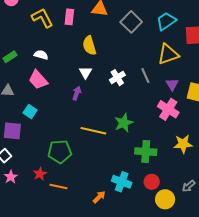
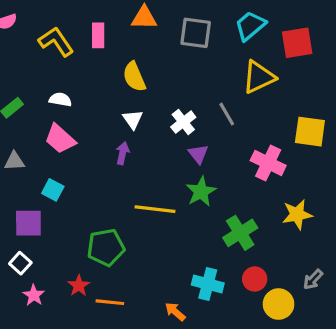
gray square: (131, 22) -> (196, 33), turned -30
purple triangle: (172, 84) -> (198, 154), moved
green cross: (146, 152) -> (240, 233), turned -30
orange arrow: (99, 197) -> (175, 312), turned -88

